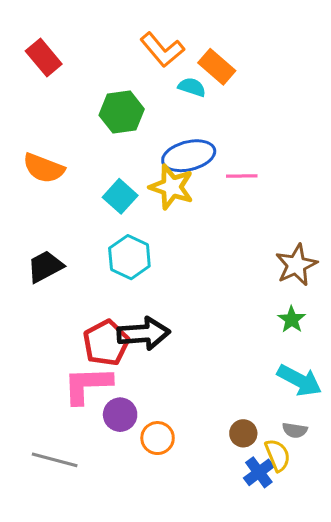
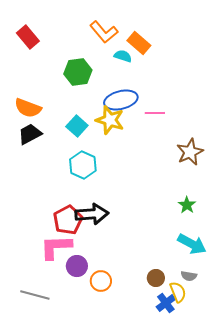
brown star: (296, 265) -> (190, 152), moved
black trapezoid: (45, 266) -> (30, 134), moved

